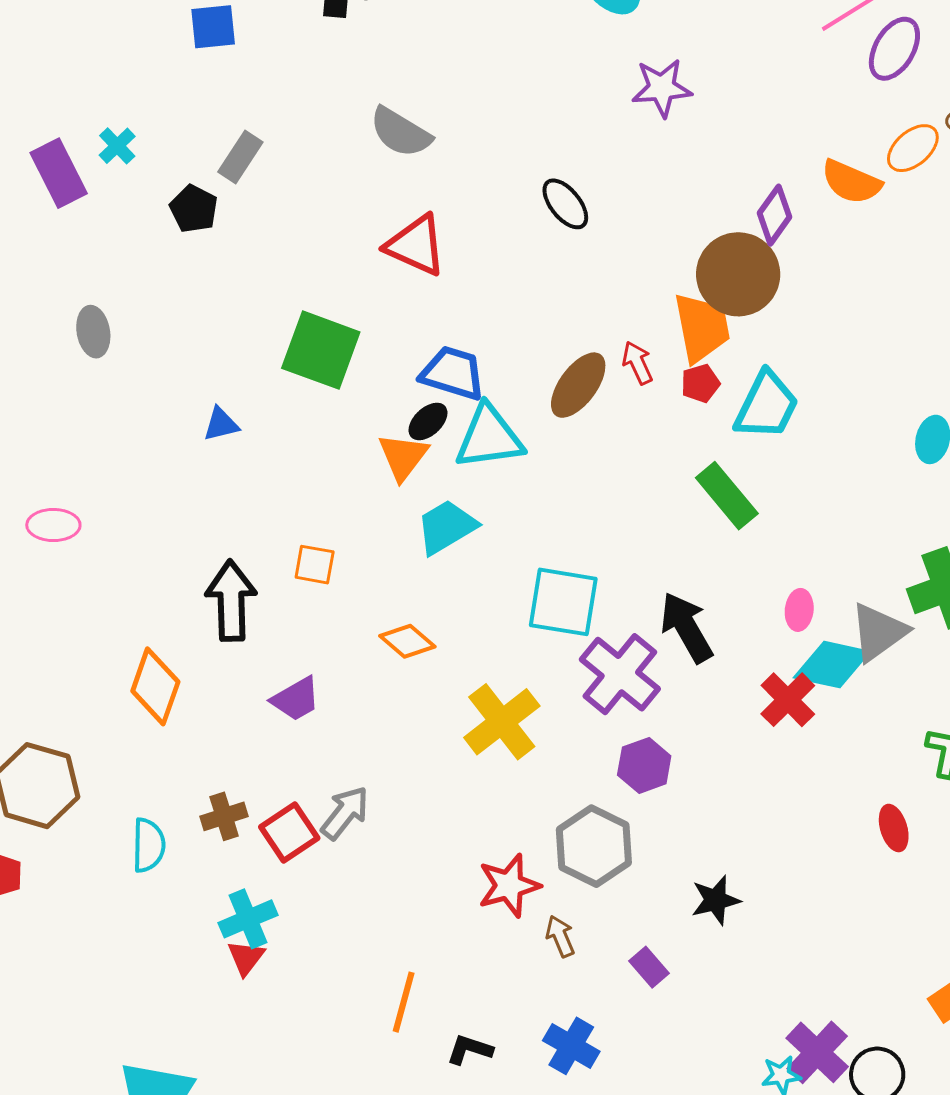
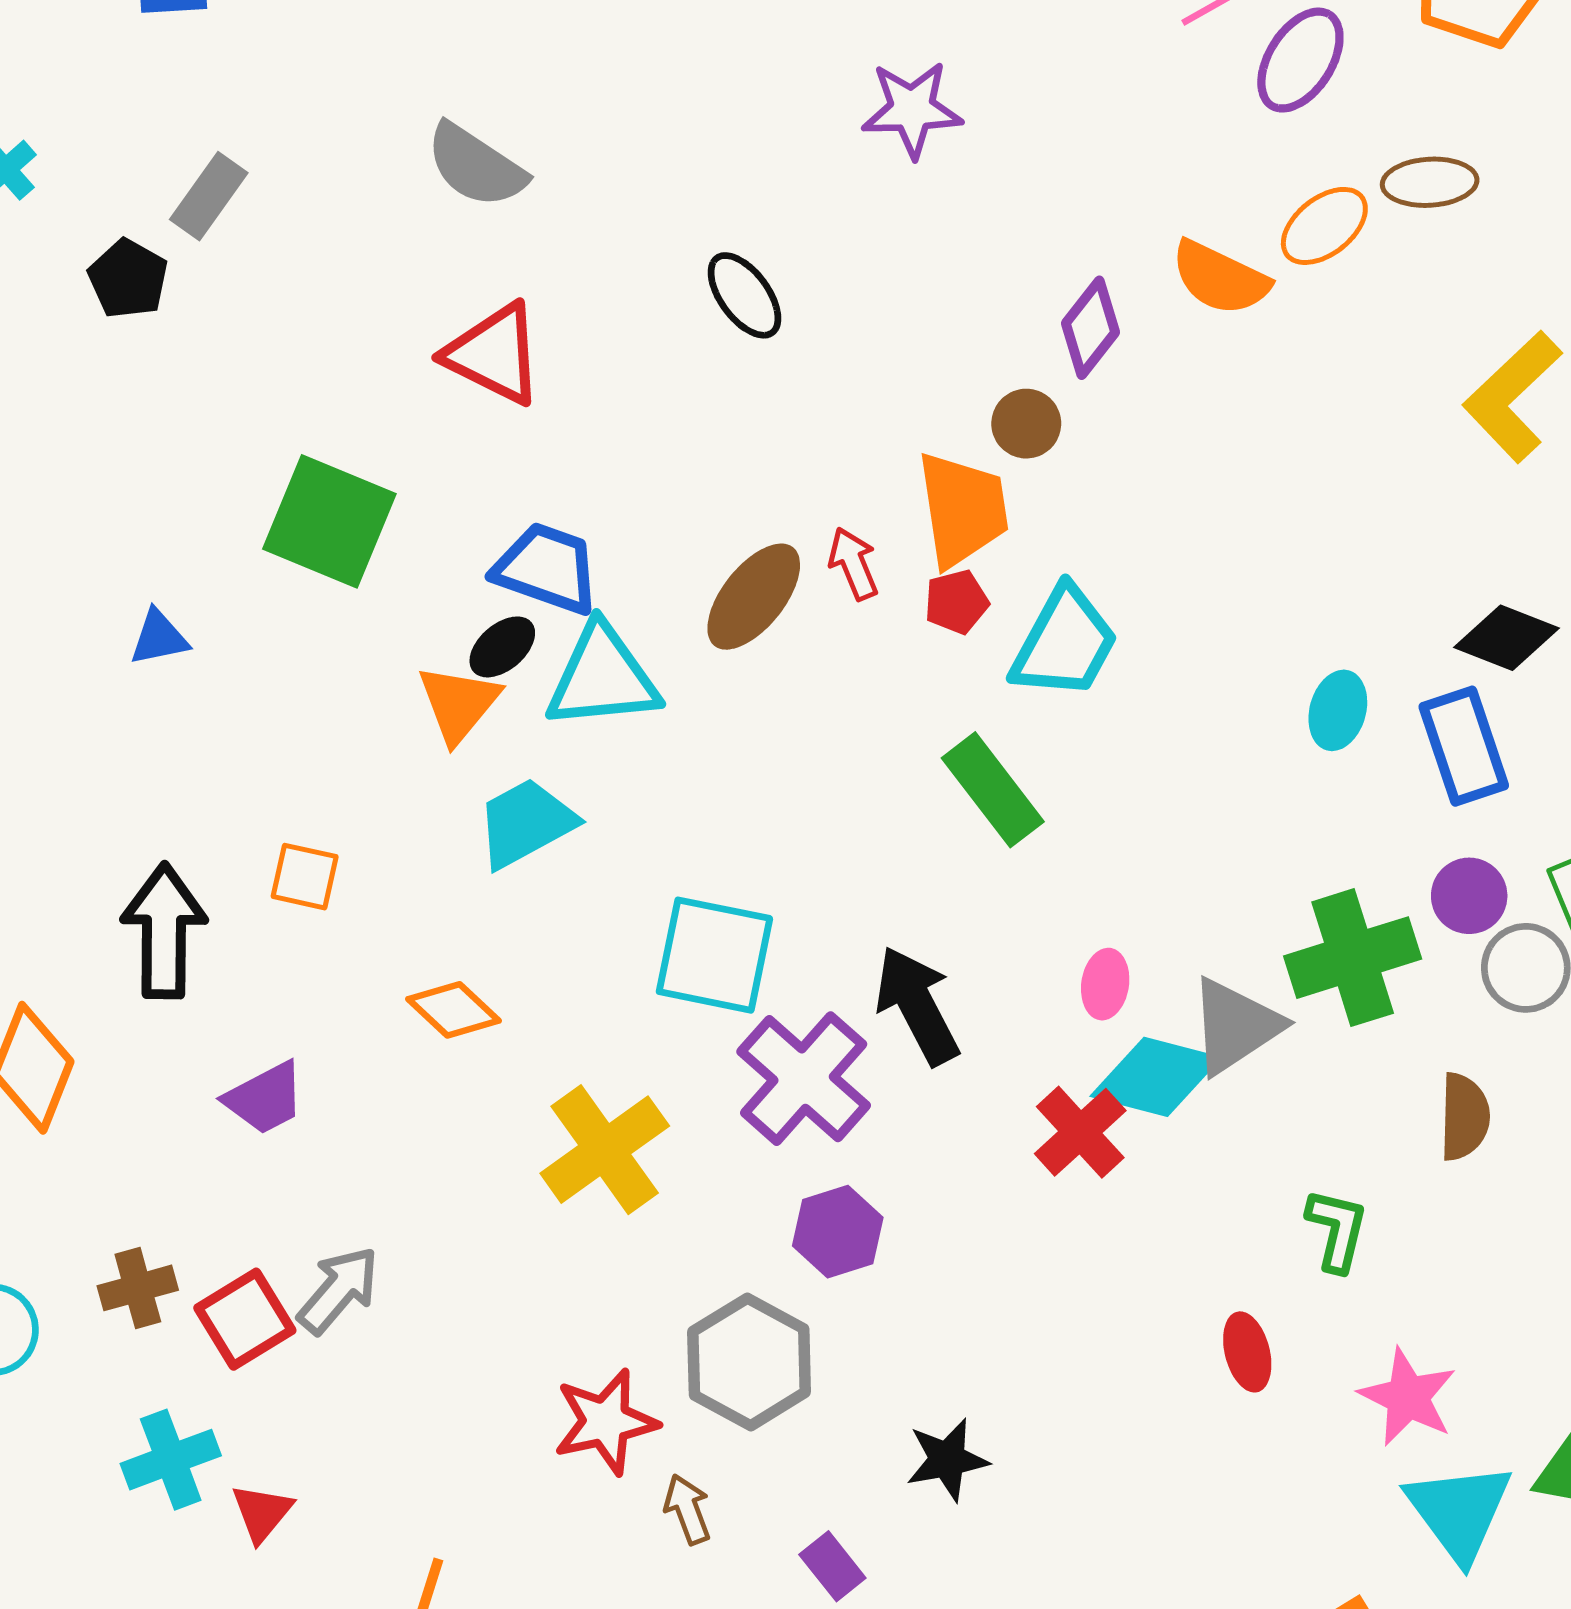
brown circle: (738, 274) -> (1026, 424), size x0.5
red triangle: (246, 958) -> (262, 1513), moved

